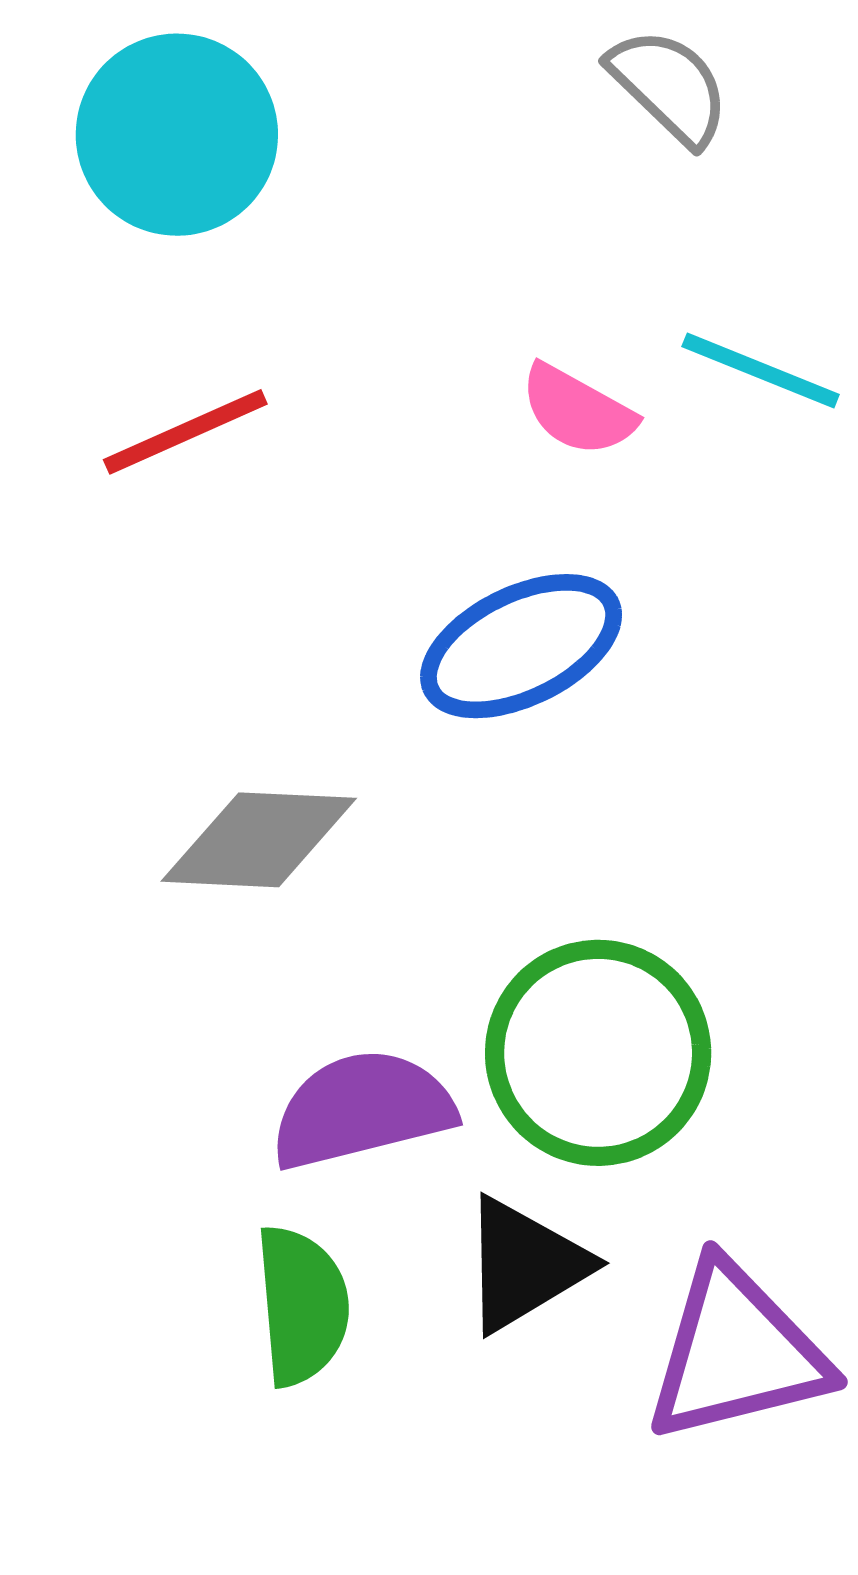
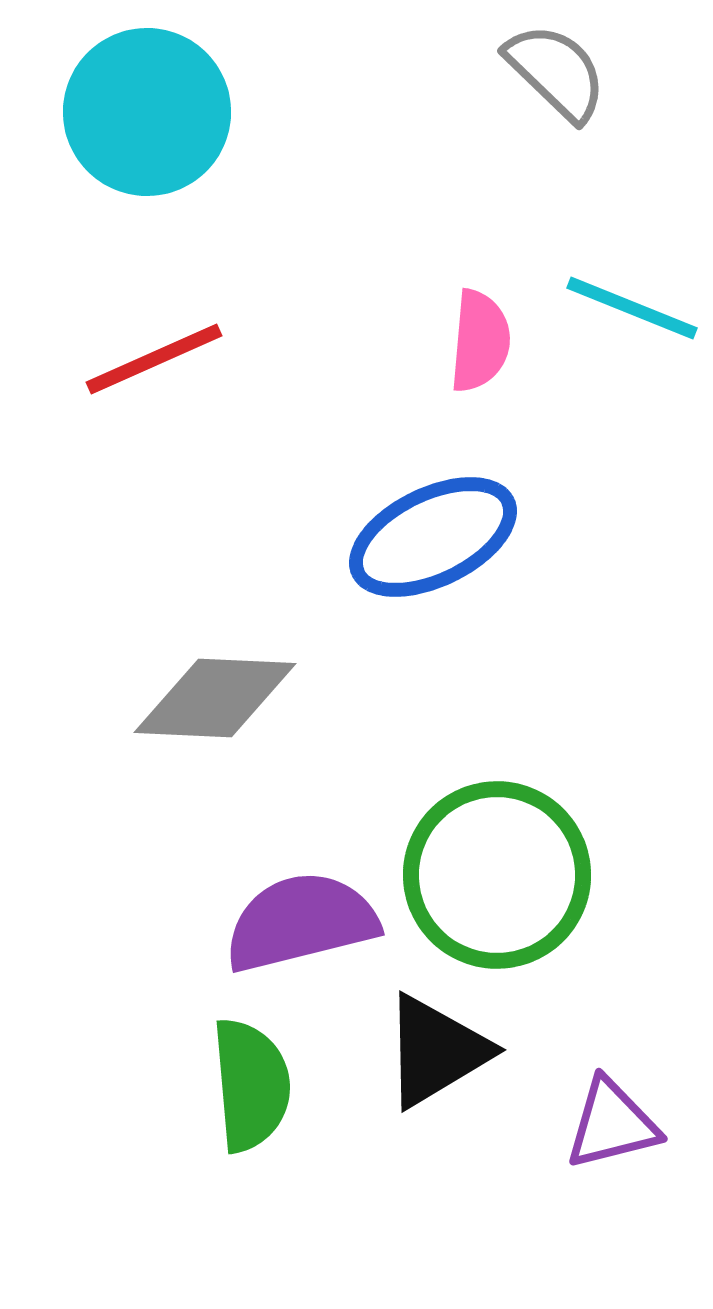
pink semicircle: (578, 410) -> (480, 341), turned -114
purple triangle: (736, 1352) -> (612, 1124), size x0.6

